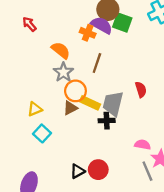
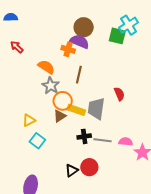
green square: (122, 22) -> (117, 36), moved
black cross: (107, 121) -> (84, 136), moved
gray line: (147, 171) -> (102, 140), moved, turned -54

